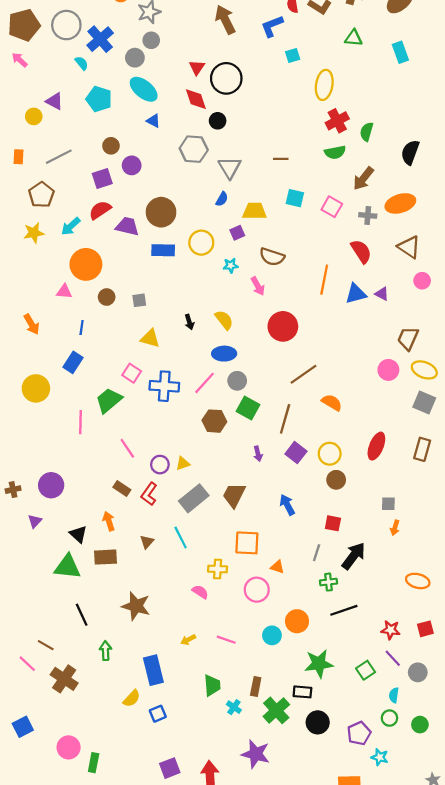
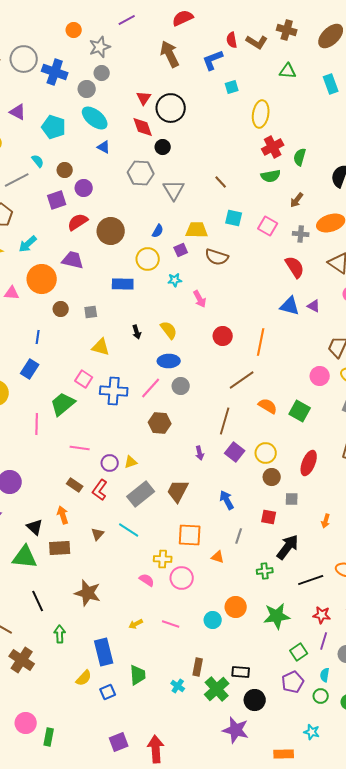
blue cross: (100, 39) -> (55, 72), turned -30
cyan semicircle: (82, 63) -> (38, 161), moved
purple triangle: (54, 101) -> (18, 112), moved
brown line: (281, 159) -> (221, 182), turned 48
brown arrow: (363, 178) -> (297, 200), size x0.7
blue semicircle: (222, 199) -> (158, 231), moved
red semicircle: (100, 210) -> (78, 222), moved
purple trapezoid: (127, 226) -> (73, 260), moved
blue rectangle: (163, 250) -> (123, 284), moved
brown semicircle: (272, 257) -> (217, 257), moved
orange line: (324, 280) -> (261, 342), moved
pink triangle: (64, 292) -> (12, 293), moved
blue triangle: (356, 294) -> (290, 306), turned 30
red circle: (283, 326) -> (223, 336), size x0.7
green square: (248, 408) -> (300, 411), moved
red ellipse: (376, 446) -> (309, 463), moved
pink line: (127, 448) -> (80, 448), turned -48
gray square: (388, 504) -> (292, 499), moved
cyan line: (181, 537) -> (129, 530), turned -30
gray line: (317, 553) -> (239, 536), moved
pink circle: (257, 590) -> (182, 578), moved
black line: (344, 610) -> (311, 580), moved
purple line: (393, 658) -> (324, 641), turned 60
green star: (319, 664) -> (277, 616), moved
green trapezoid: (212, 685) -> (138, 675), moved
purple pentagon: (359, 733) -> (293, 682), moved
purple star: (256, 754) -> (236, 730), moved

